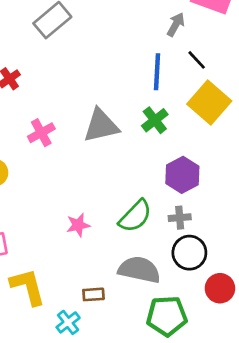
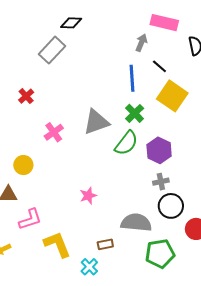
green semicircle: (135, 216) -> (126, 143), moved

